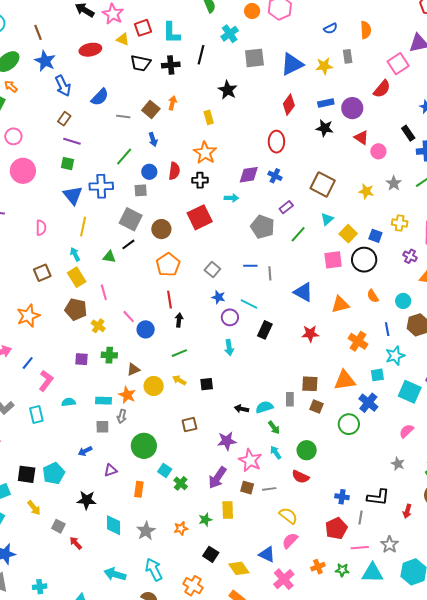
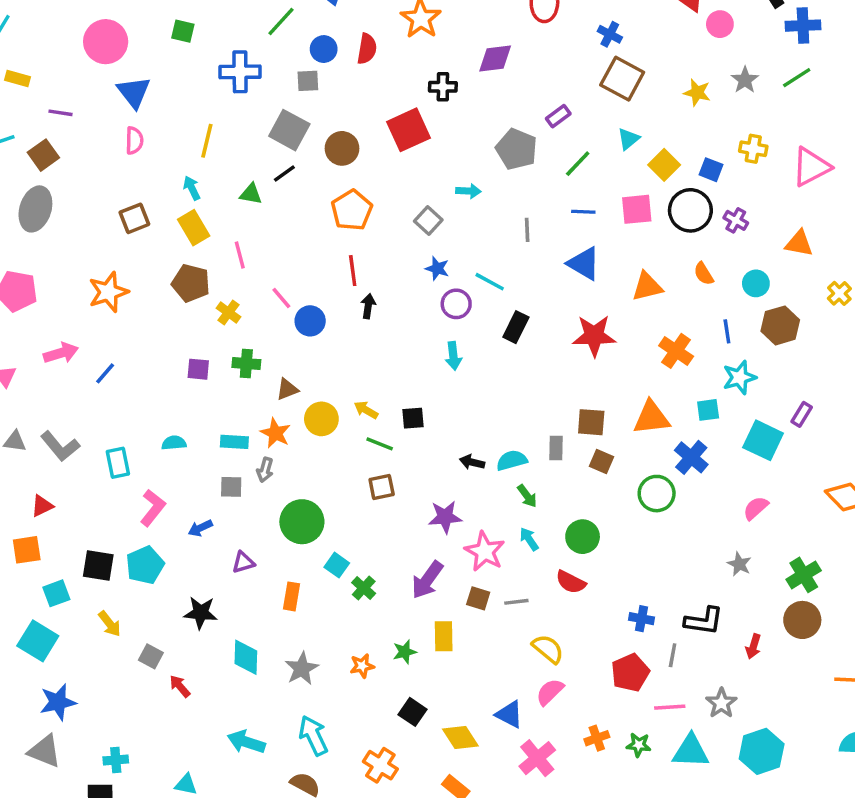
blue cross: (275, 176) -> (610, 34), moved
black cross: (200, 180) -> (443, 87), moved
blue triangle: (73, 195) -> (134, 92), moved
cyan arrow: (231, 198) -> (468, 191), moved
purple cross: (410, 256) -> (736, 220), moved
blue line: (250, 266) -> (583, 212), moved
red star: (310, 334) -> (594, 336), size x1.4
green line: (179, 353) -> (380, 444), moved, turned 42
pink L-shape: (46, 381) -> (153, 508), moved

